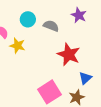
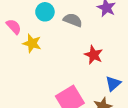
red star: (69, 54) -> (94, 55), size x0.7

